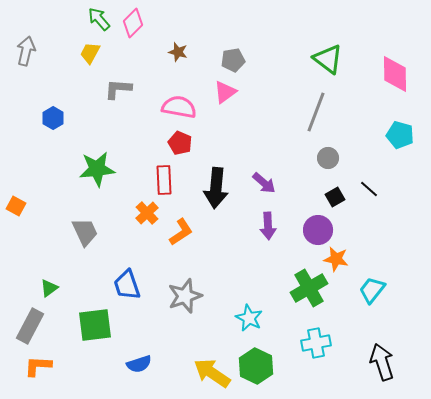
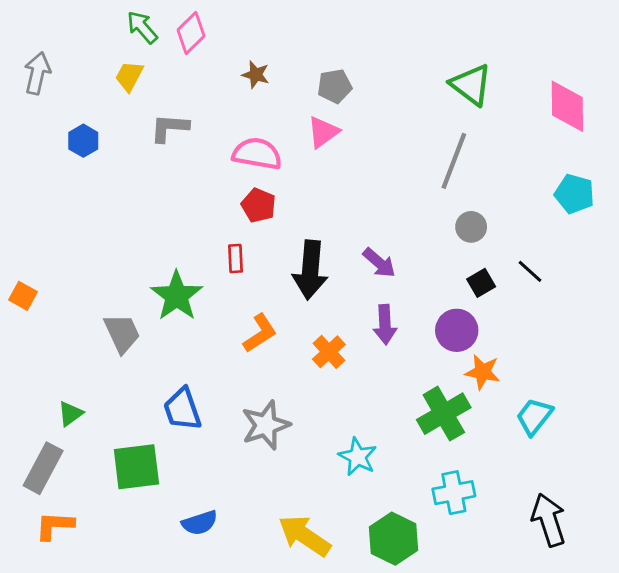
blue hexagon: (53, 118) -> (83, 141), moved
green star: (97, 169) -> (177, 296), moved, turned -30
red rectangle: (164, 180) -> (236, 258), size x0.7
orange cross: (147, 213) -> (329, 352), moved
green hexagon: (256, 366) -> (394, 539), moved

